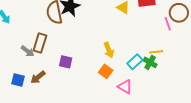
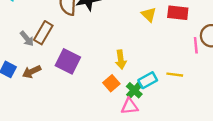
purple square: (66, 62) -> (68, 61), size x1.5
green cross: (150, 62) -> (134, 90), moved
pink triangle: (125, 87) -> (129, 106), turned -49

